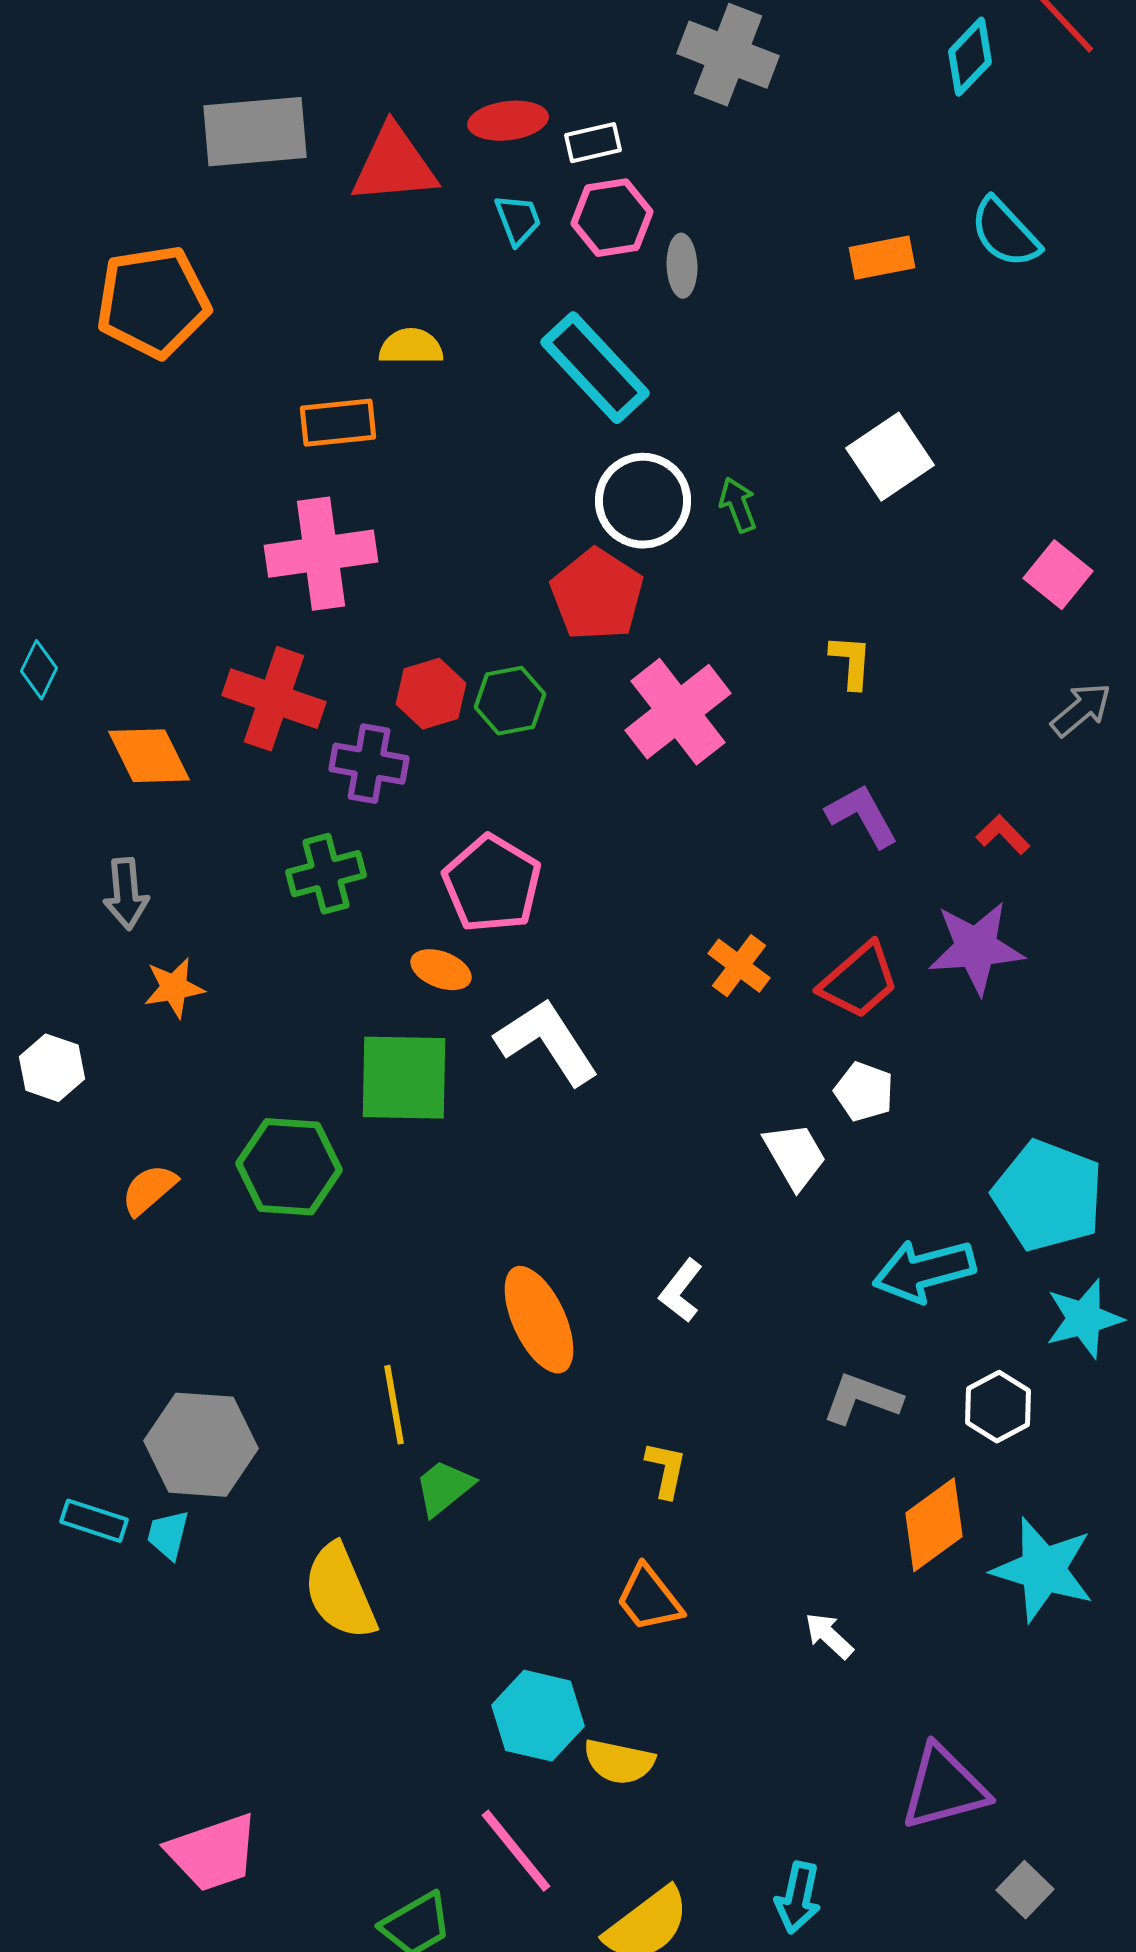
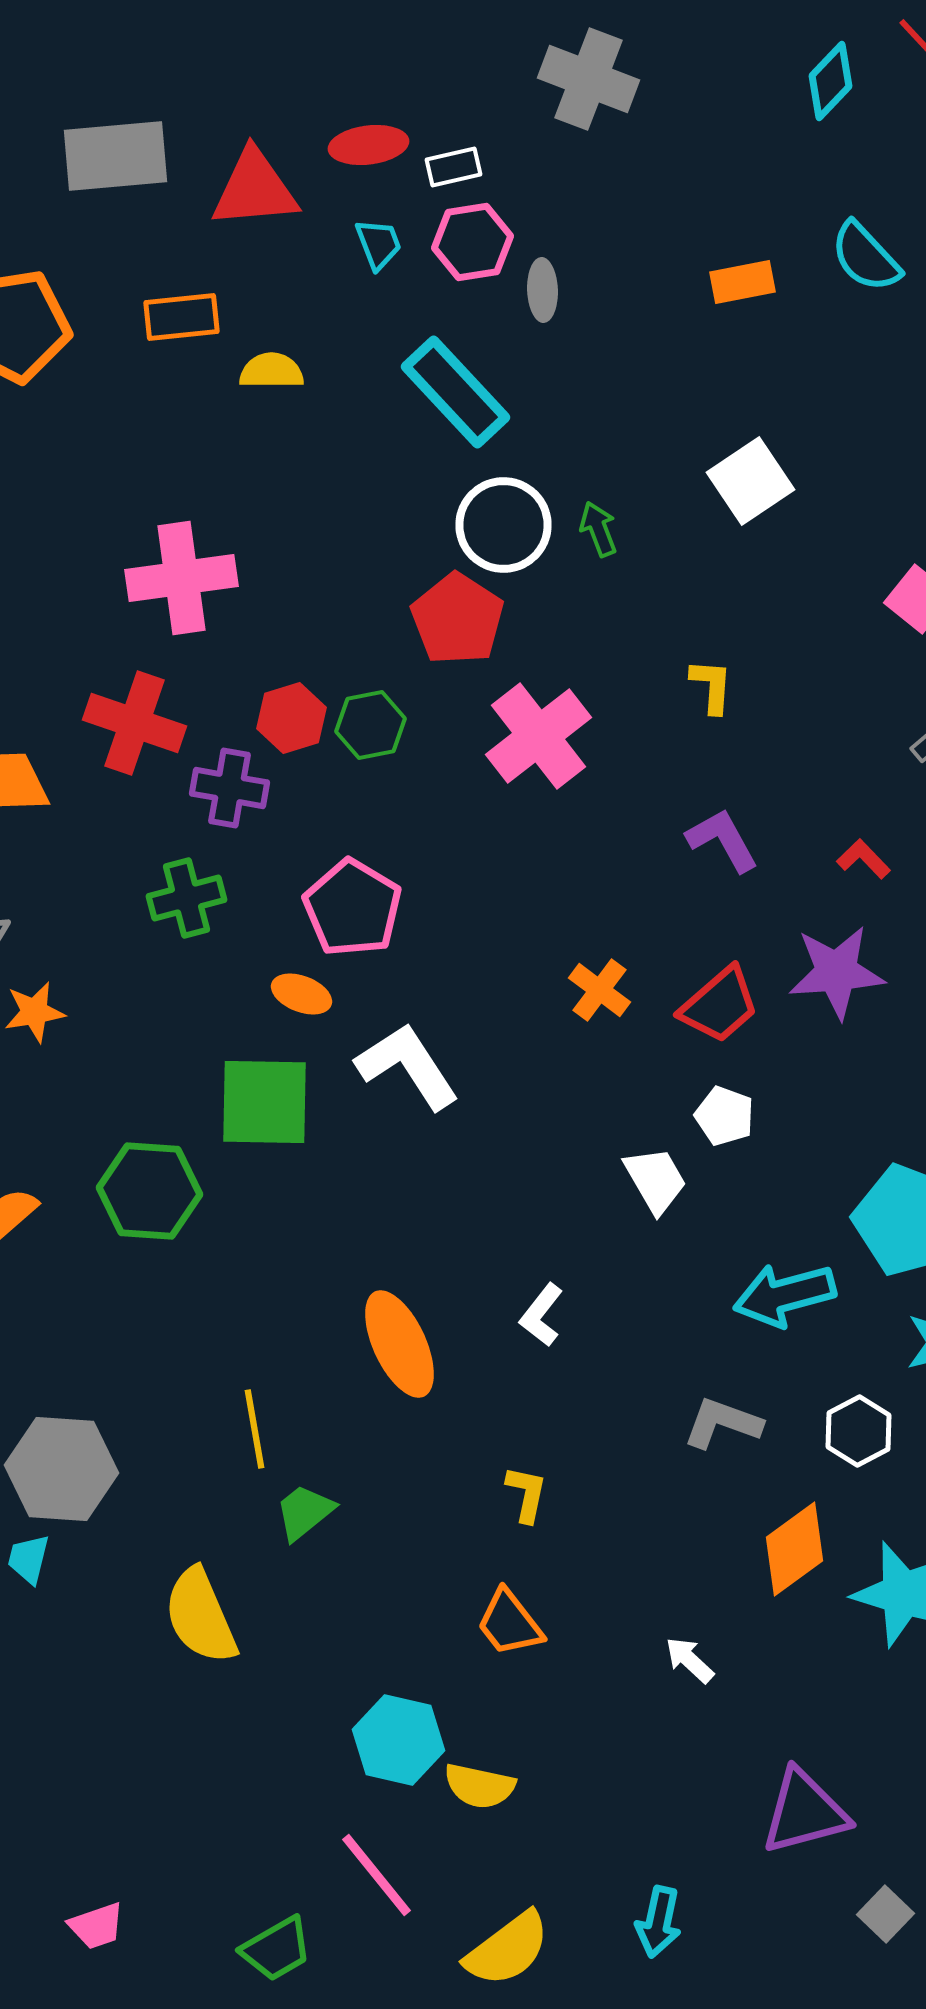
orange rectangle: (338, 423) -> (182, 317), moved
pink trapezoid: (213, 1853) -> (96, 1926), moved, size x0.6

